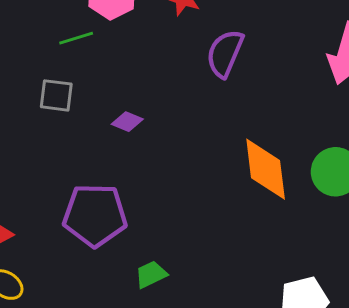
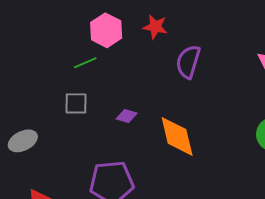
orange diamond: (266, 169) -> (177, 136), moved

